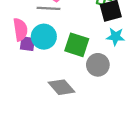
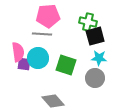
gray circle: (98, 65) -> (95, 78), moved

